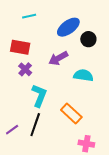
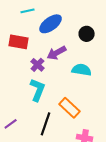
blue ellipse: (68, 27) -> (51, 24), moved
purple cross: (25, 69) -> (38, 65), moved
black line: (35, 125) -> (46, 124), moved

